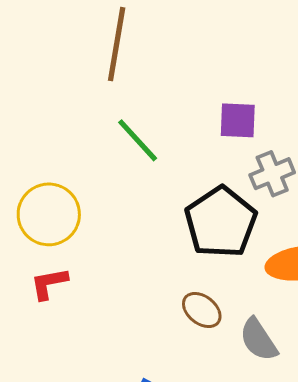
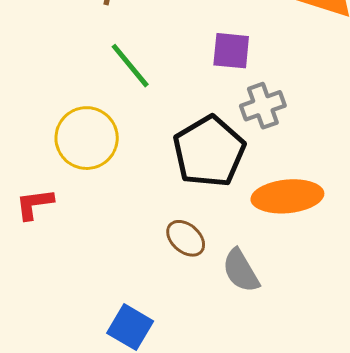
yellow circle: (49, 214) -> (87, 138), moved

